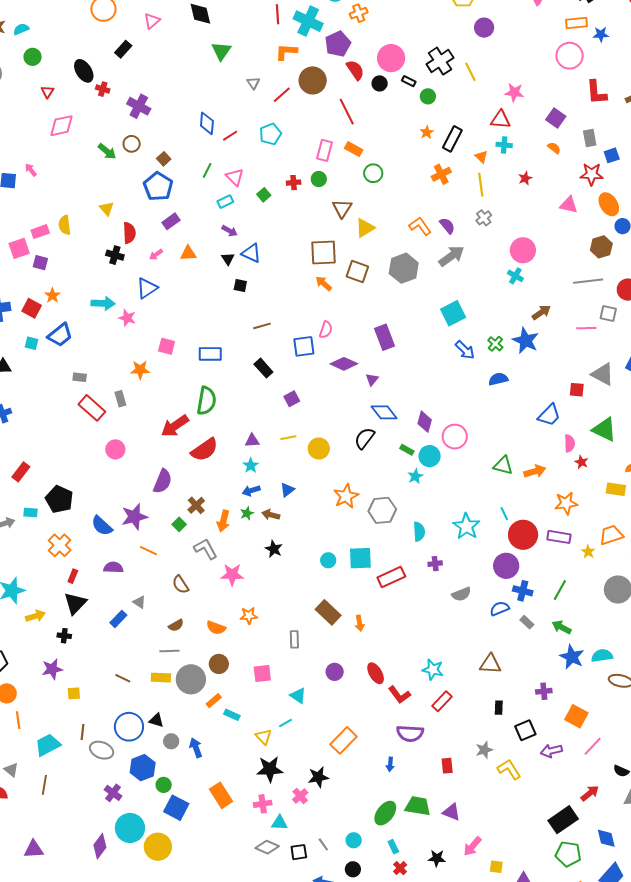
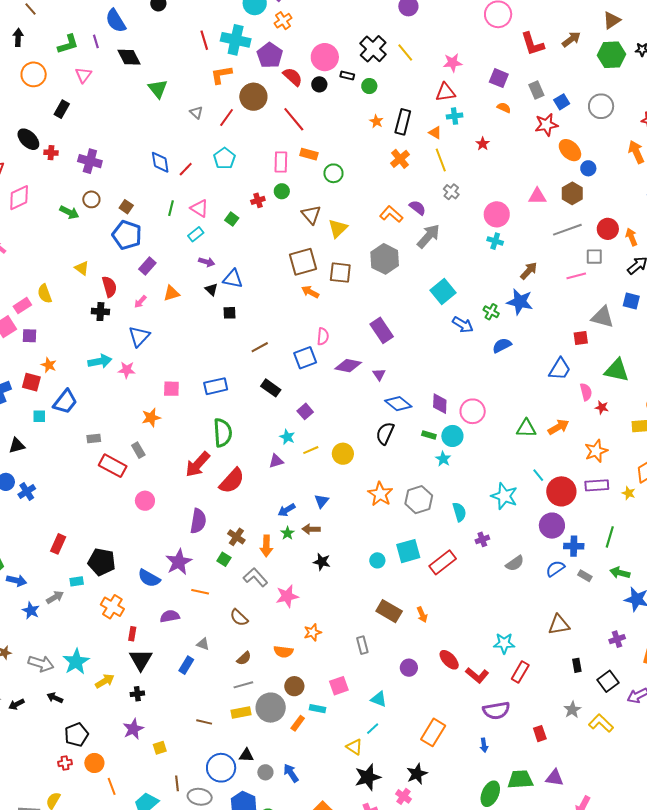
pink triangle: (569, 205) -> (537, 196), moved
cyan star: (251, 465) -> (287, 437), moved
cyan rectangle: (232, 715) -> (317, 709), moved

